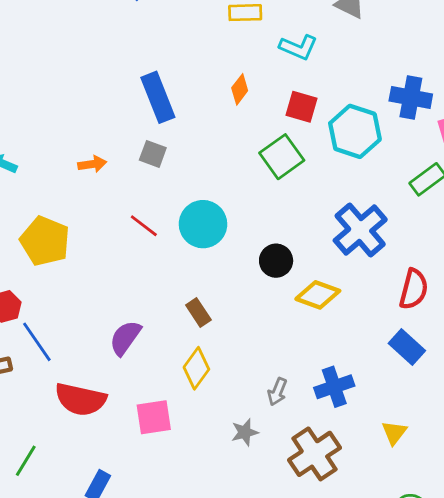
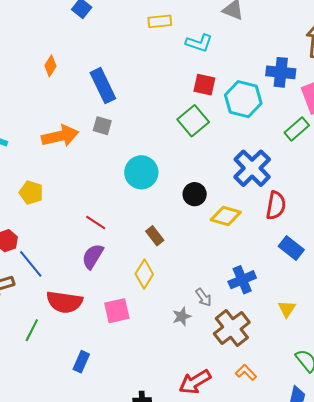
orange diamond: (240, 89) -> (50, 66), moved
orange arrow: (92, 164) -> (60, 136), size x1.8
red line: (144, 226) -> (96, 222), moved
yellow pentagon: (45, 241) -> (31, 193), size x0.7
red semicircle: (414, 289) -> (276, 205), moved
brown rectangle: (198, 312) -> (155, 236), moved
gray arrow: (277, 392) -> (203, 297), moved, turned -54
green line: (26, 461) -> (32, 330), moved

